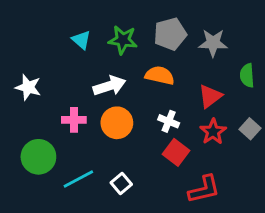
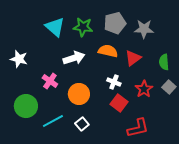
cyan triangle: (81, 40) -> (55, 27), size x1.5
green semicircle: (247, 75) -> (164, 62), moved
red triangle: (210, 96) -> (133, 58), moved
pink cross: (74, 120) -> (50, 81), turned 35
orange circle: (117, 123) -> (79, 94), moved

